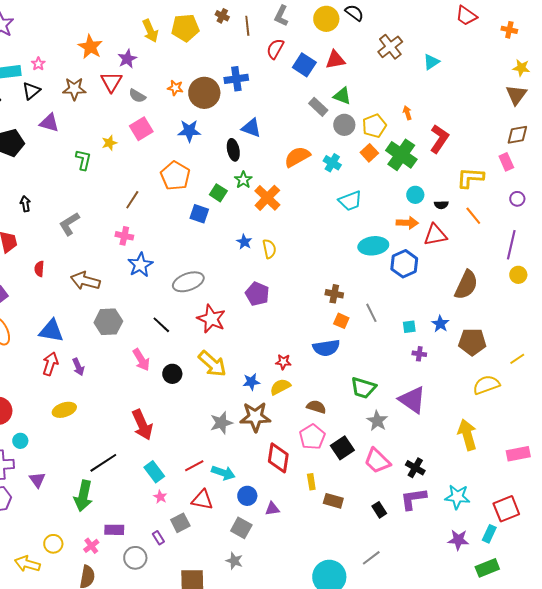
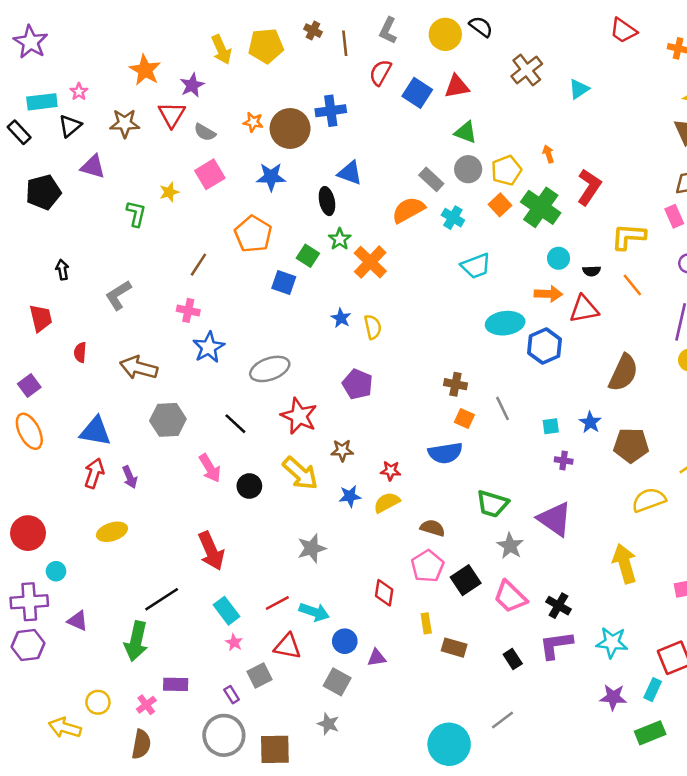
gray rectangle: (318, 107) -> (431, 179), moved
brown star: (255, 417) -> (342, 450), moved, size x0.6
red diamond: (278, 458) -> (384, 593), size x0.7
purple triangle: (37, 480) -> (78, 621), turned -30
gray circle: (135, 558) -> (224, 735), moved, size x1.4

